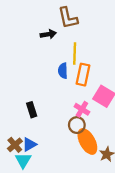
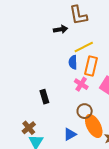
yellow line: (75, 54) -> (84, 47), turned 60
pink cross: (82, 109) -> (81, 84), moved
blue triangle: (29, 144) -> (70, 134), moved

